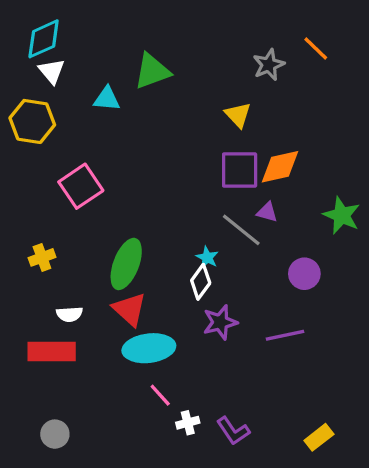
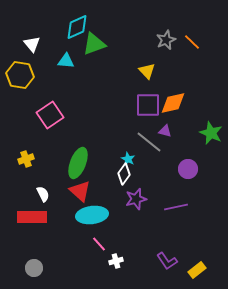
cyan diamond: (44, 39) -> (77, 27), moved
orange line: (316, 49) -> (192, 42), moved
white semicircle: (69, 314) -> (43, 194), turned -112
purple L-shape: (233, 431) -> (167, 261), moved

